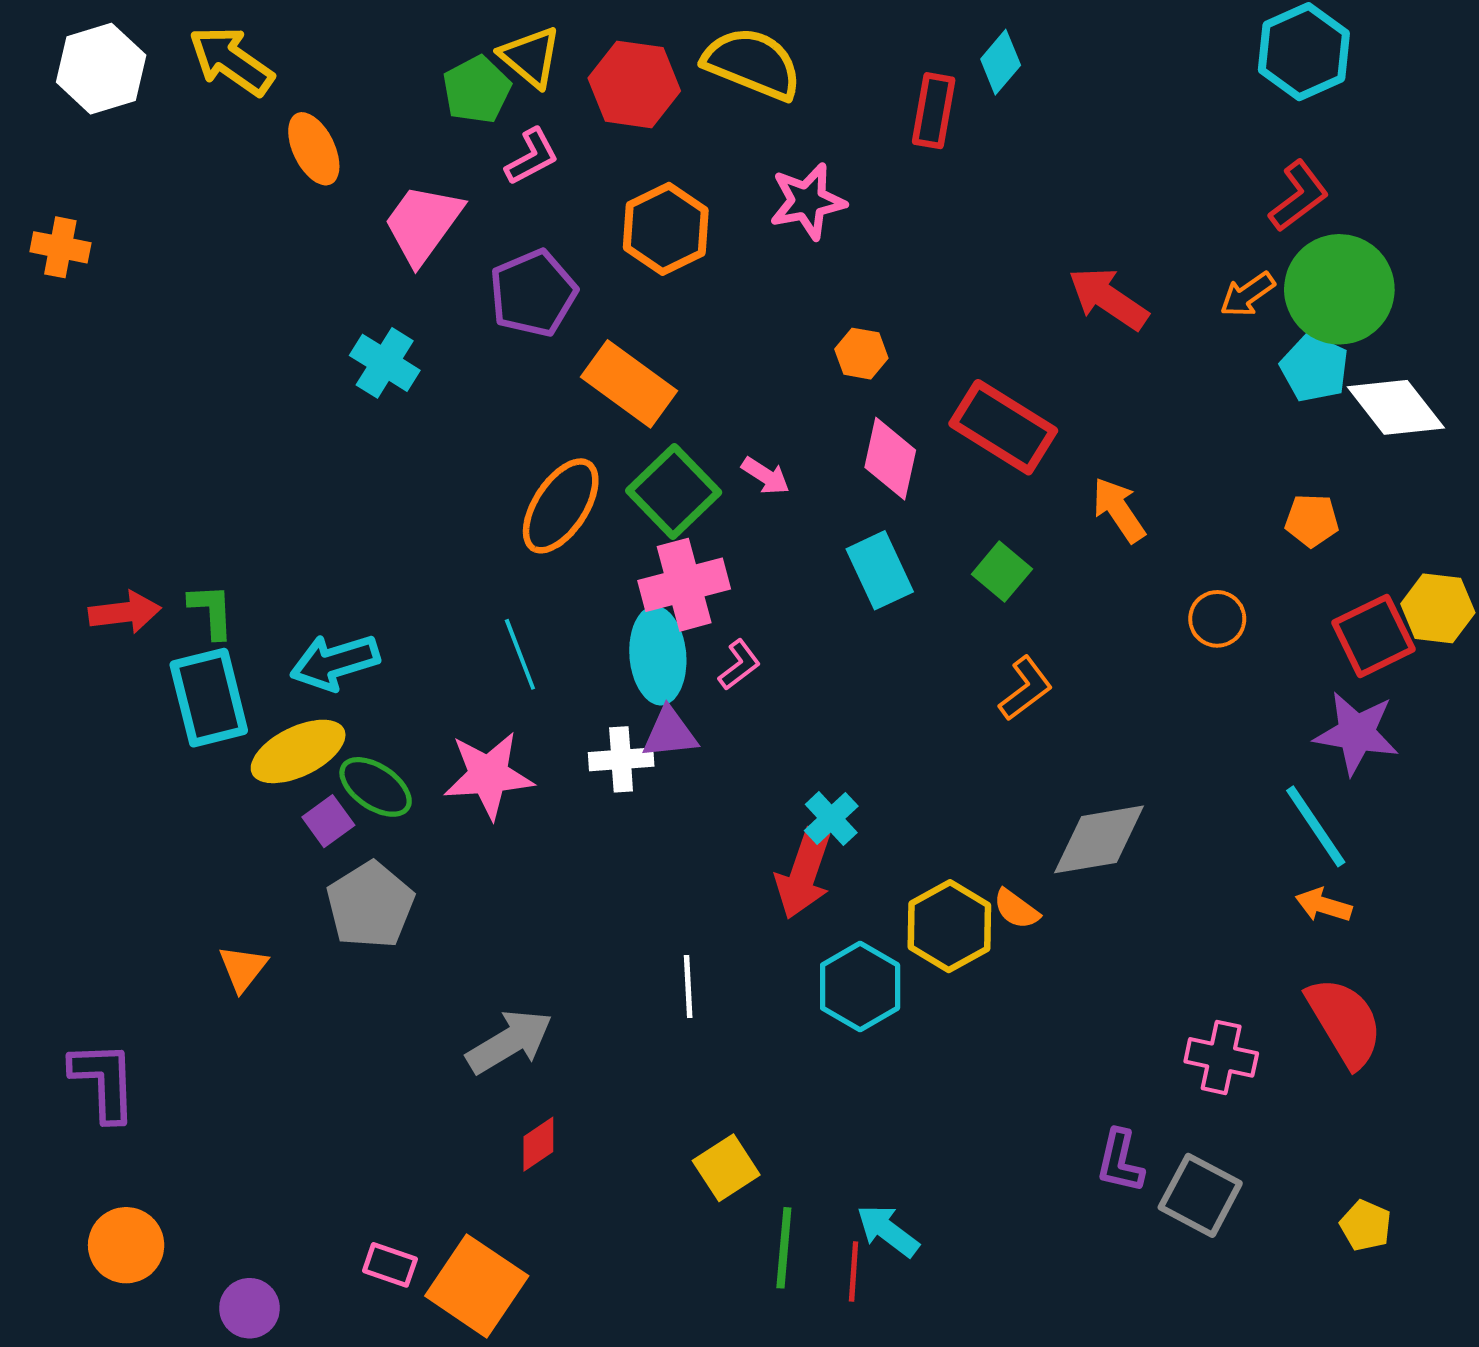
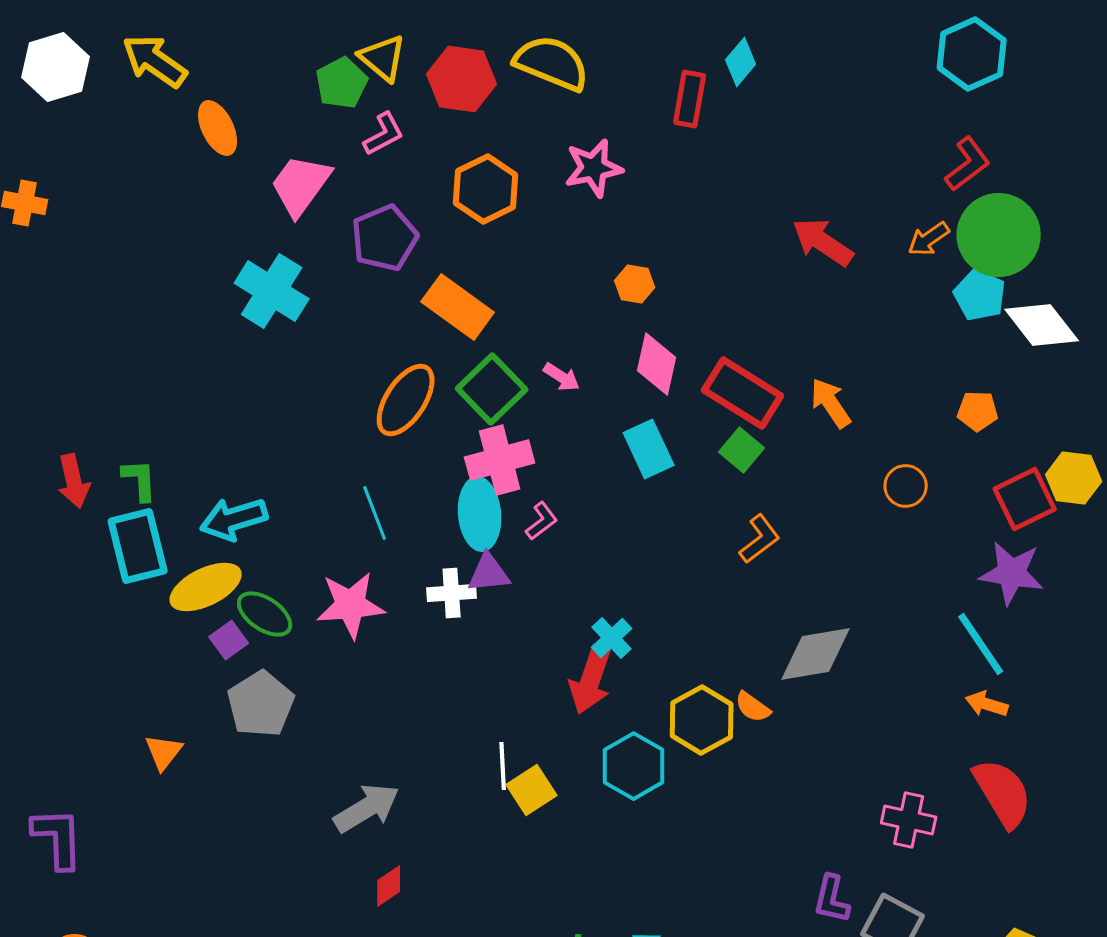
cyan cross: (385, 363) -> (272, 291), size x1.4
red rectangle: (1003, 427) -> (743, 393), moved
red arrow: (125, 612) -> (74, 481), turned 84
yellow square: (726, 1168) -> (532, 790), moved

